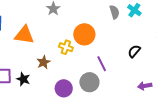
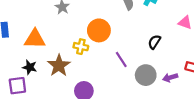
brown star: (44, 62) -> (59, 66), size x1.5
black star: (23, 79) -> (30, 67), moved
gray circle: (89, 82) -> (146, 75), moved

